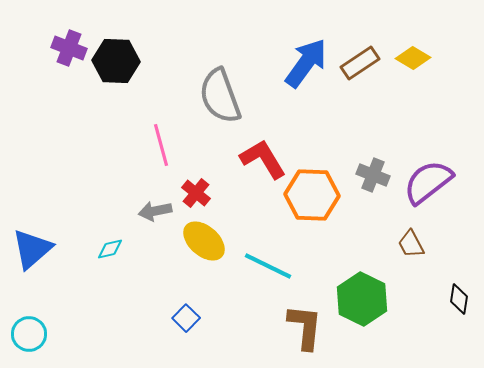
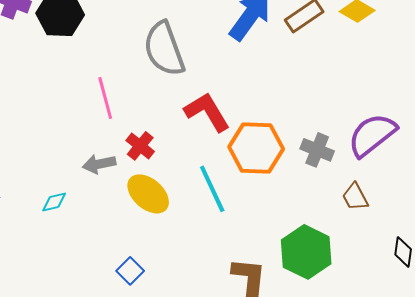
gray cross: (373, 175) -> (317, 150), moved
cyan line: (268, 266) -> (212, 189), moved, turned 39

